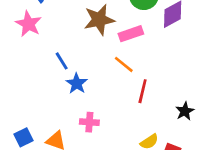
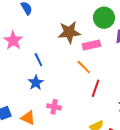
pink star: (28, 24) -> (13, 40), moved
blue star: (77, 83) -> (36, 83), moved

